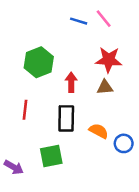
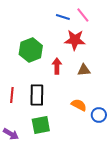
red star: (109, 60) -> (75, 40), moved
red line: (25, 110) -> (12, 95), moved
black rectangle: (66, 118) -> (37, 95), moved

